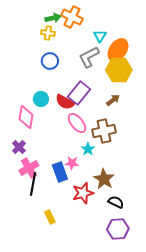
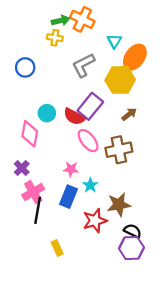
gray L-shape: (89, 57) -> (83, 65), moved
blue circle: (50, 61) -> (25, 67), moved
yellow hexagon: (119, 70) -> (120, 80), moved
cyan star: (88, 149) -> (90, 185), moved
pink star: (72, 163) -> (71, 169), moved
blue rectangle: (60, 172) -> (69, 197), turned 42
brown star: (104, 179) -> (119, 205), turned 30
purple hexagon: (118, 229) -> (131, 248), moved

